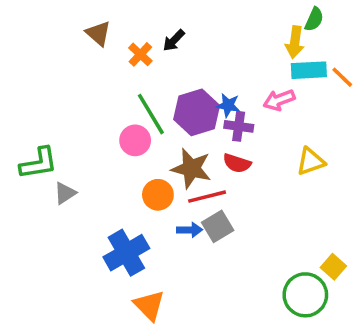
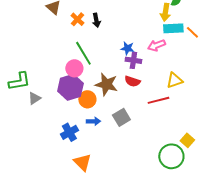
black arrow: (174, 40) -> (96, 20), moved, turned -56
purple hexagon: (197, 112) -> (70, 87), moved
red line: (207, 197) -> (158, 100), moved
blue arrow: (190, 230) -> (93, 121), moved
blue cross: (126, 253) -> (69, 132), size x0.7

